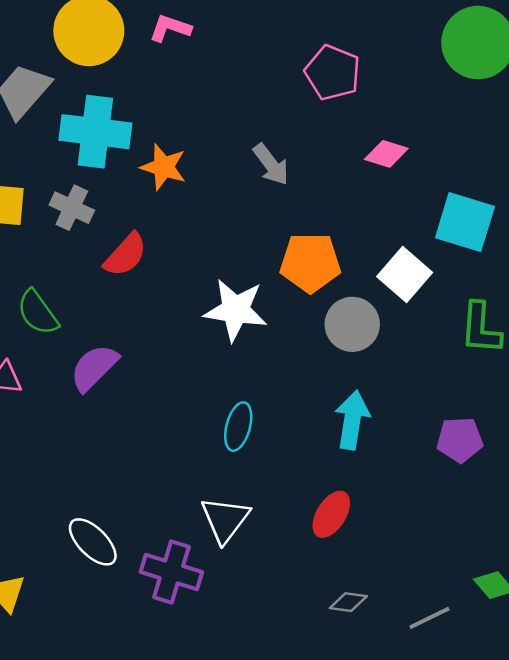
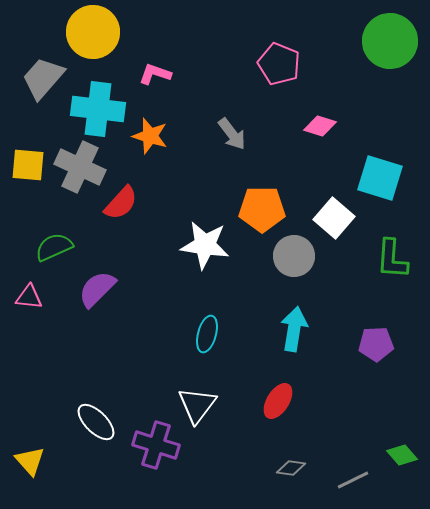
pink L-shape: (170, 28) -> (155, 74), moved
gray cross: (72, 208) -> (80, 167), size x1.5
green semicircle: (38, 313) -> (54, 247), turned 102

